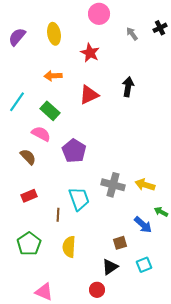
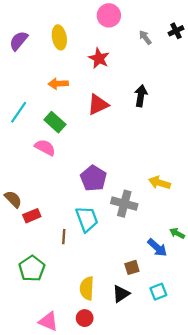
purple pentagon: (74, 151) -> (93, 178), moved
brown semicircle: (28, 157) -> (13, 199), moved
yellow arrow: (145, 185) -> (159, 183), moved
yellow semicircle: (69, 247) -> (87, 288), moved
red circle: (97, 290) -> (85, 318), moved

